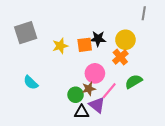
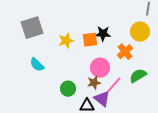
yellow circle: (125, 40) -> (140, 32), moved
cyan semicircle: (31, 83) -> (37, 65), moved
green circle: (76, 95) -> (68, 89), moved

